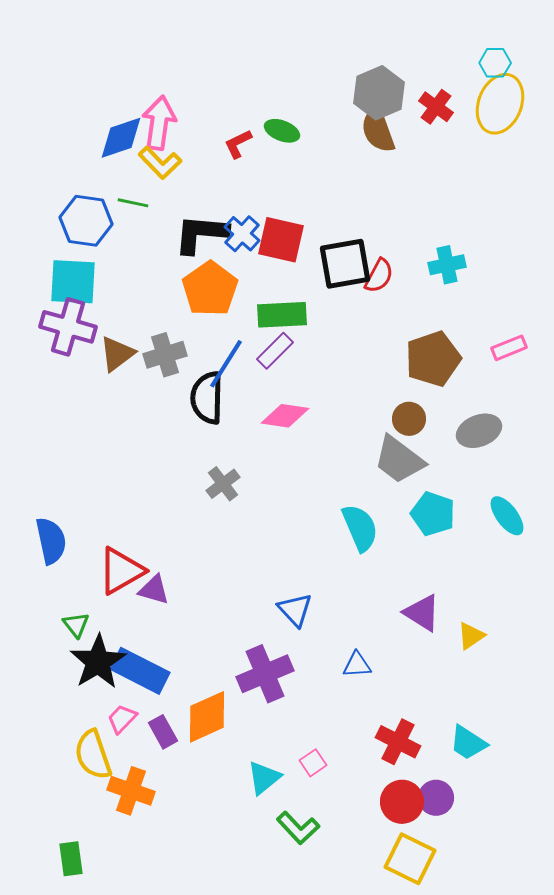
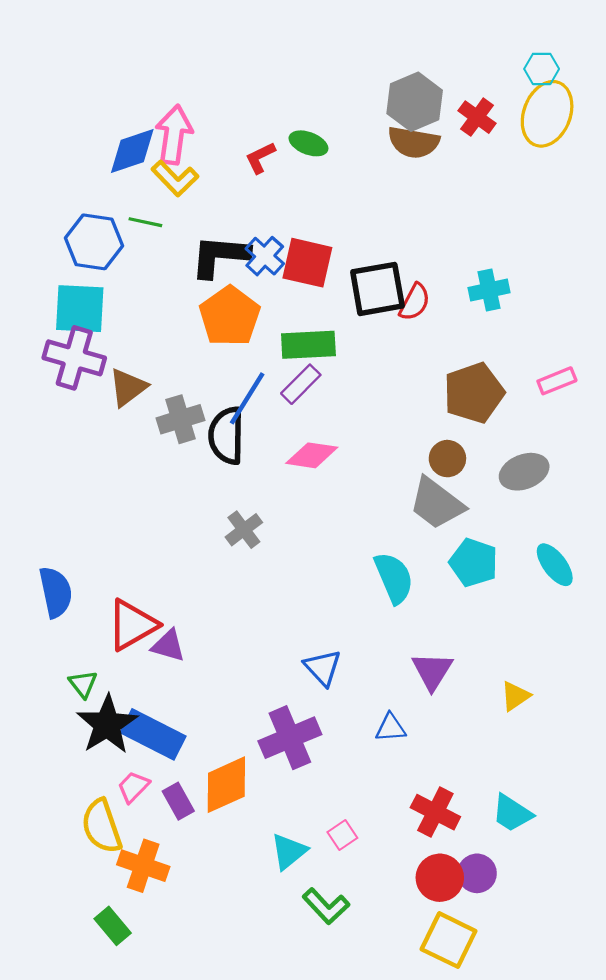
brown semicircle: (378, 130) -> (414, 142), turned -60
gray cross: (165, 355) -> (180, 419), moved
purple triangle: (422, 613) -> (432, 671), moved, turned 30
green rectangle: (71, 859) -> (113, 926), moved, turned -32

